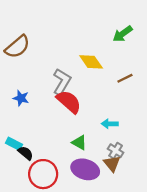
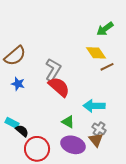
brown semicircle: (17, 47) -> (15, 56), moved
yellow diamond: (91, 62) -> (96, 53), moved
cyan arrow: (110, 124) -> (94, 106), size x1.5

